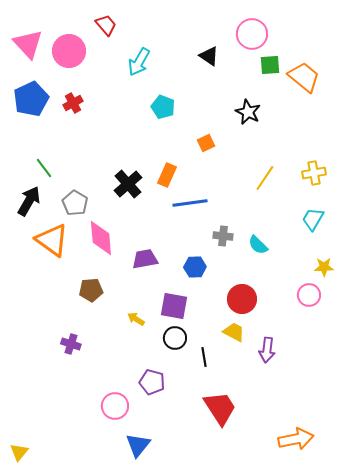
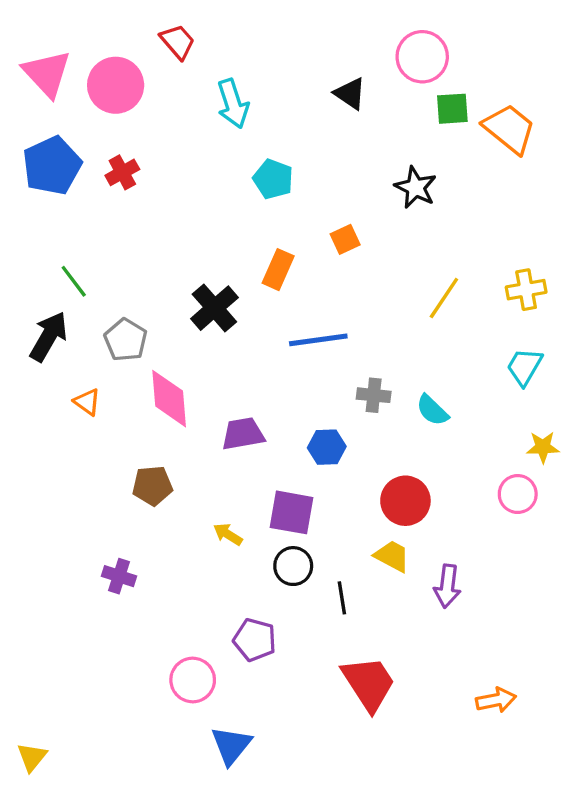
cyan arrow: (139, 62) -> (233, 104), turned -48
orange rectangle: (167, 175) -> (278, 270), moved
orange triangle: (52, 240) -> (87, 402), size x0.5
orange arrow: (296, 439) -> (496, 700), moved, size x0.7

